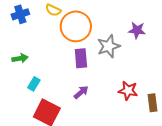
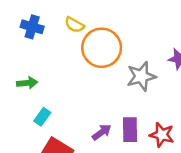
blue cross: (20, 14) -> (32, 27), turned 30
purple rectangle: (81, 58) -> (130, 130), moved

